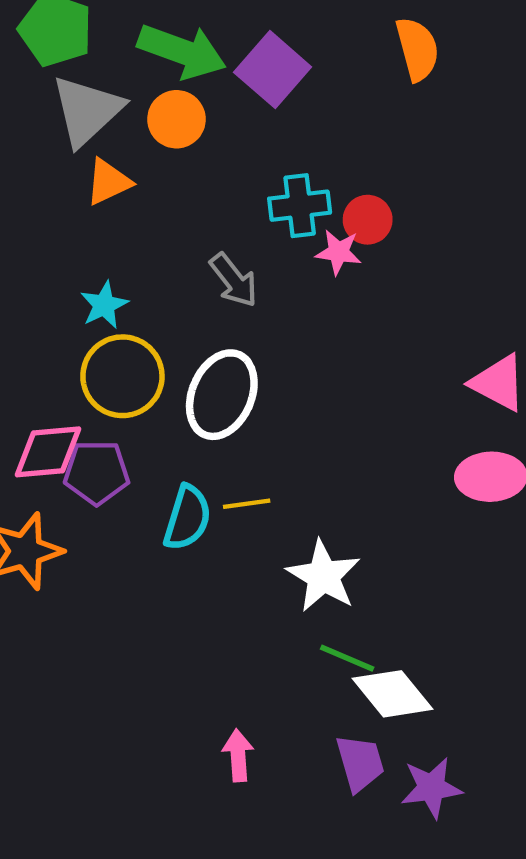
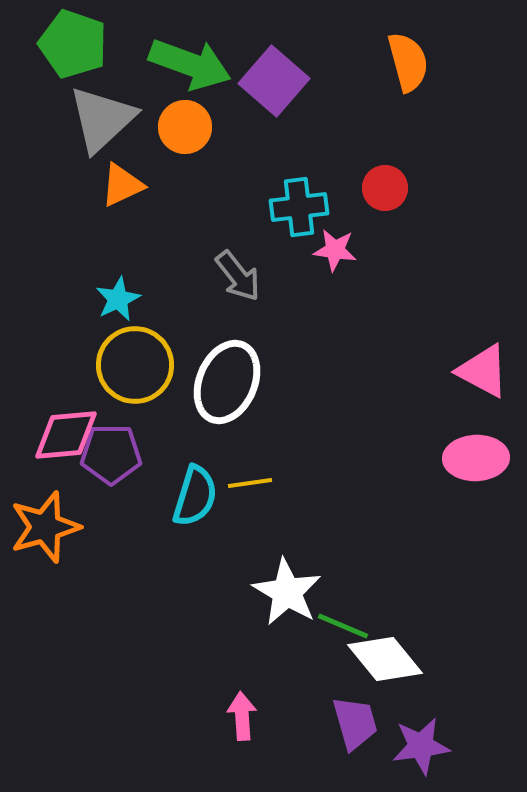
red circle: (368, 220) -> (385, 188), moved
white star: (323, 576) -> (287, 592), moved

